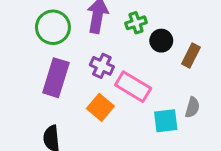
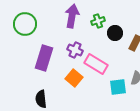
green circle: (53, 27) -> (25, 24), moved

